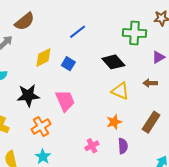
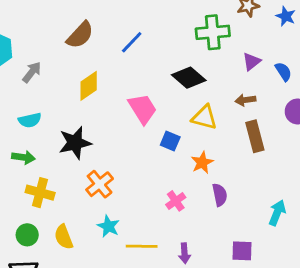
brown semicircle: (25, 21) -> (80, 35), moved
blue square: (68, 64) -> (170, 141), moved
pink trapezoid: (65, 101) -> (142, 109), moved
brown rectangle: (151, 122) -> (255, 136), moved, turned -40

